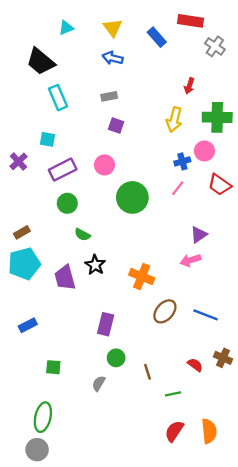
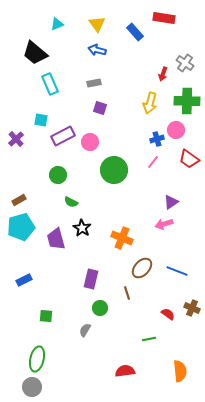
gray cross: (215, 46) -> (185, 63), moved
purple rectangle: (63, 170) -> (63, 136), moved
brown line: (147, 372) -> (127, 293), moved
red semicircle: (174, 431) -> (125, 371), moved, turned 48

